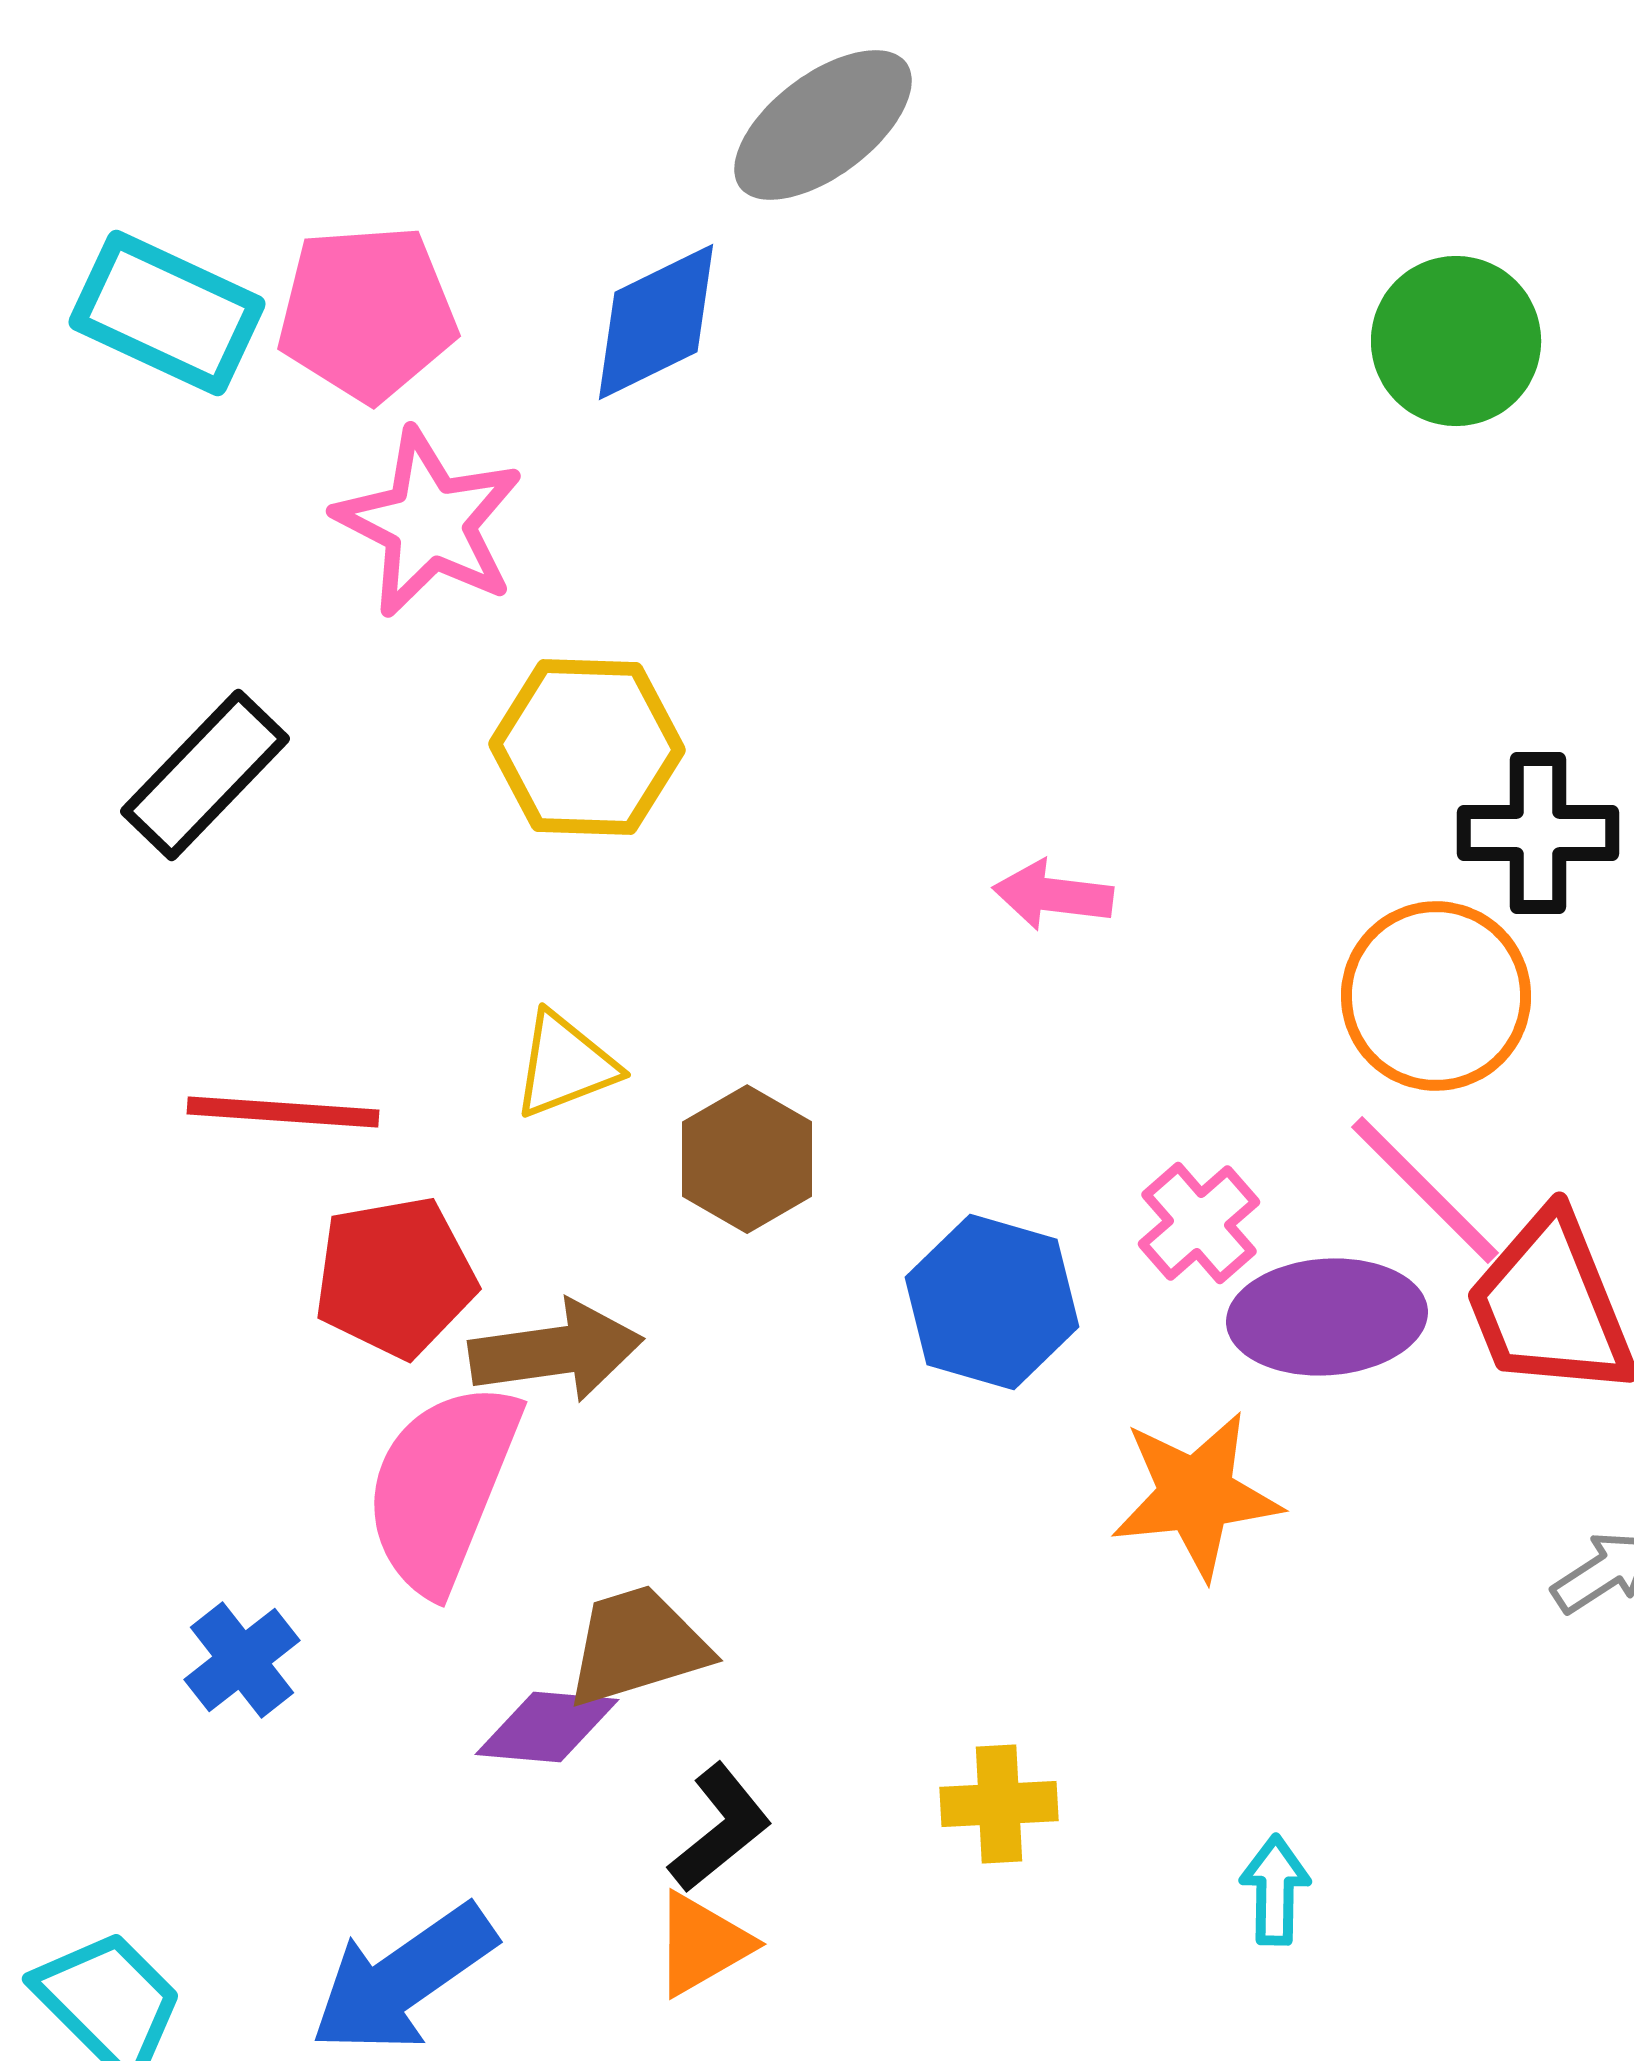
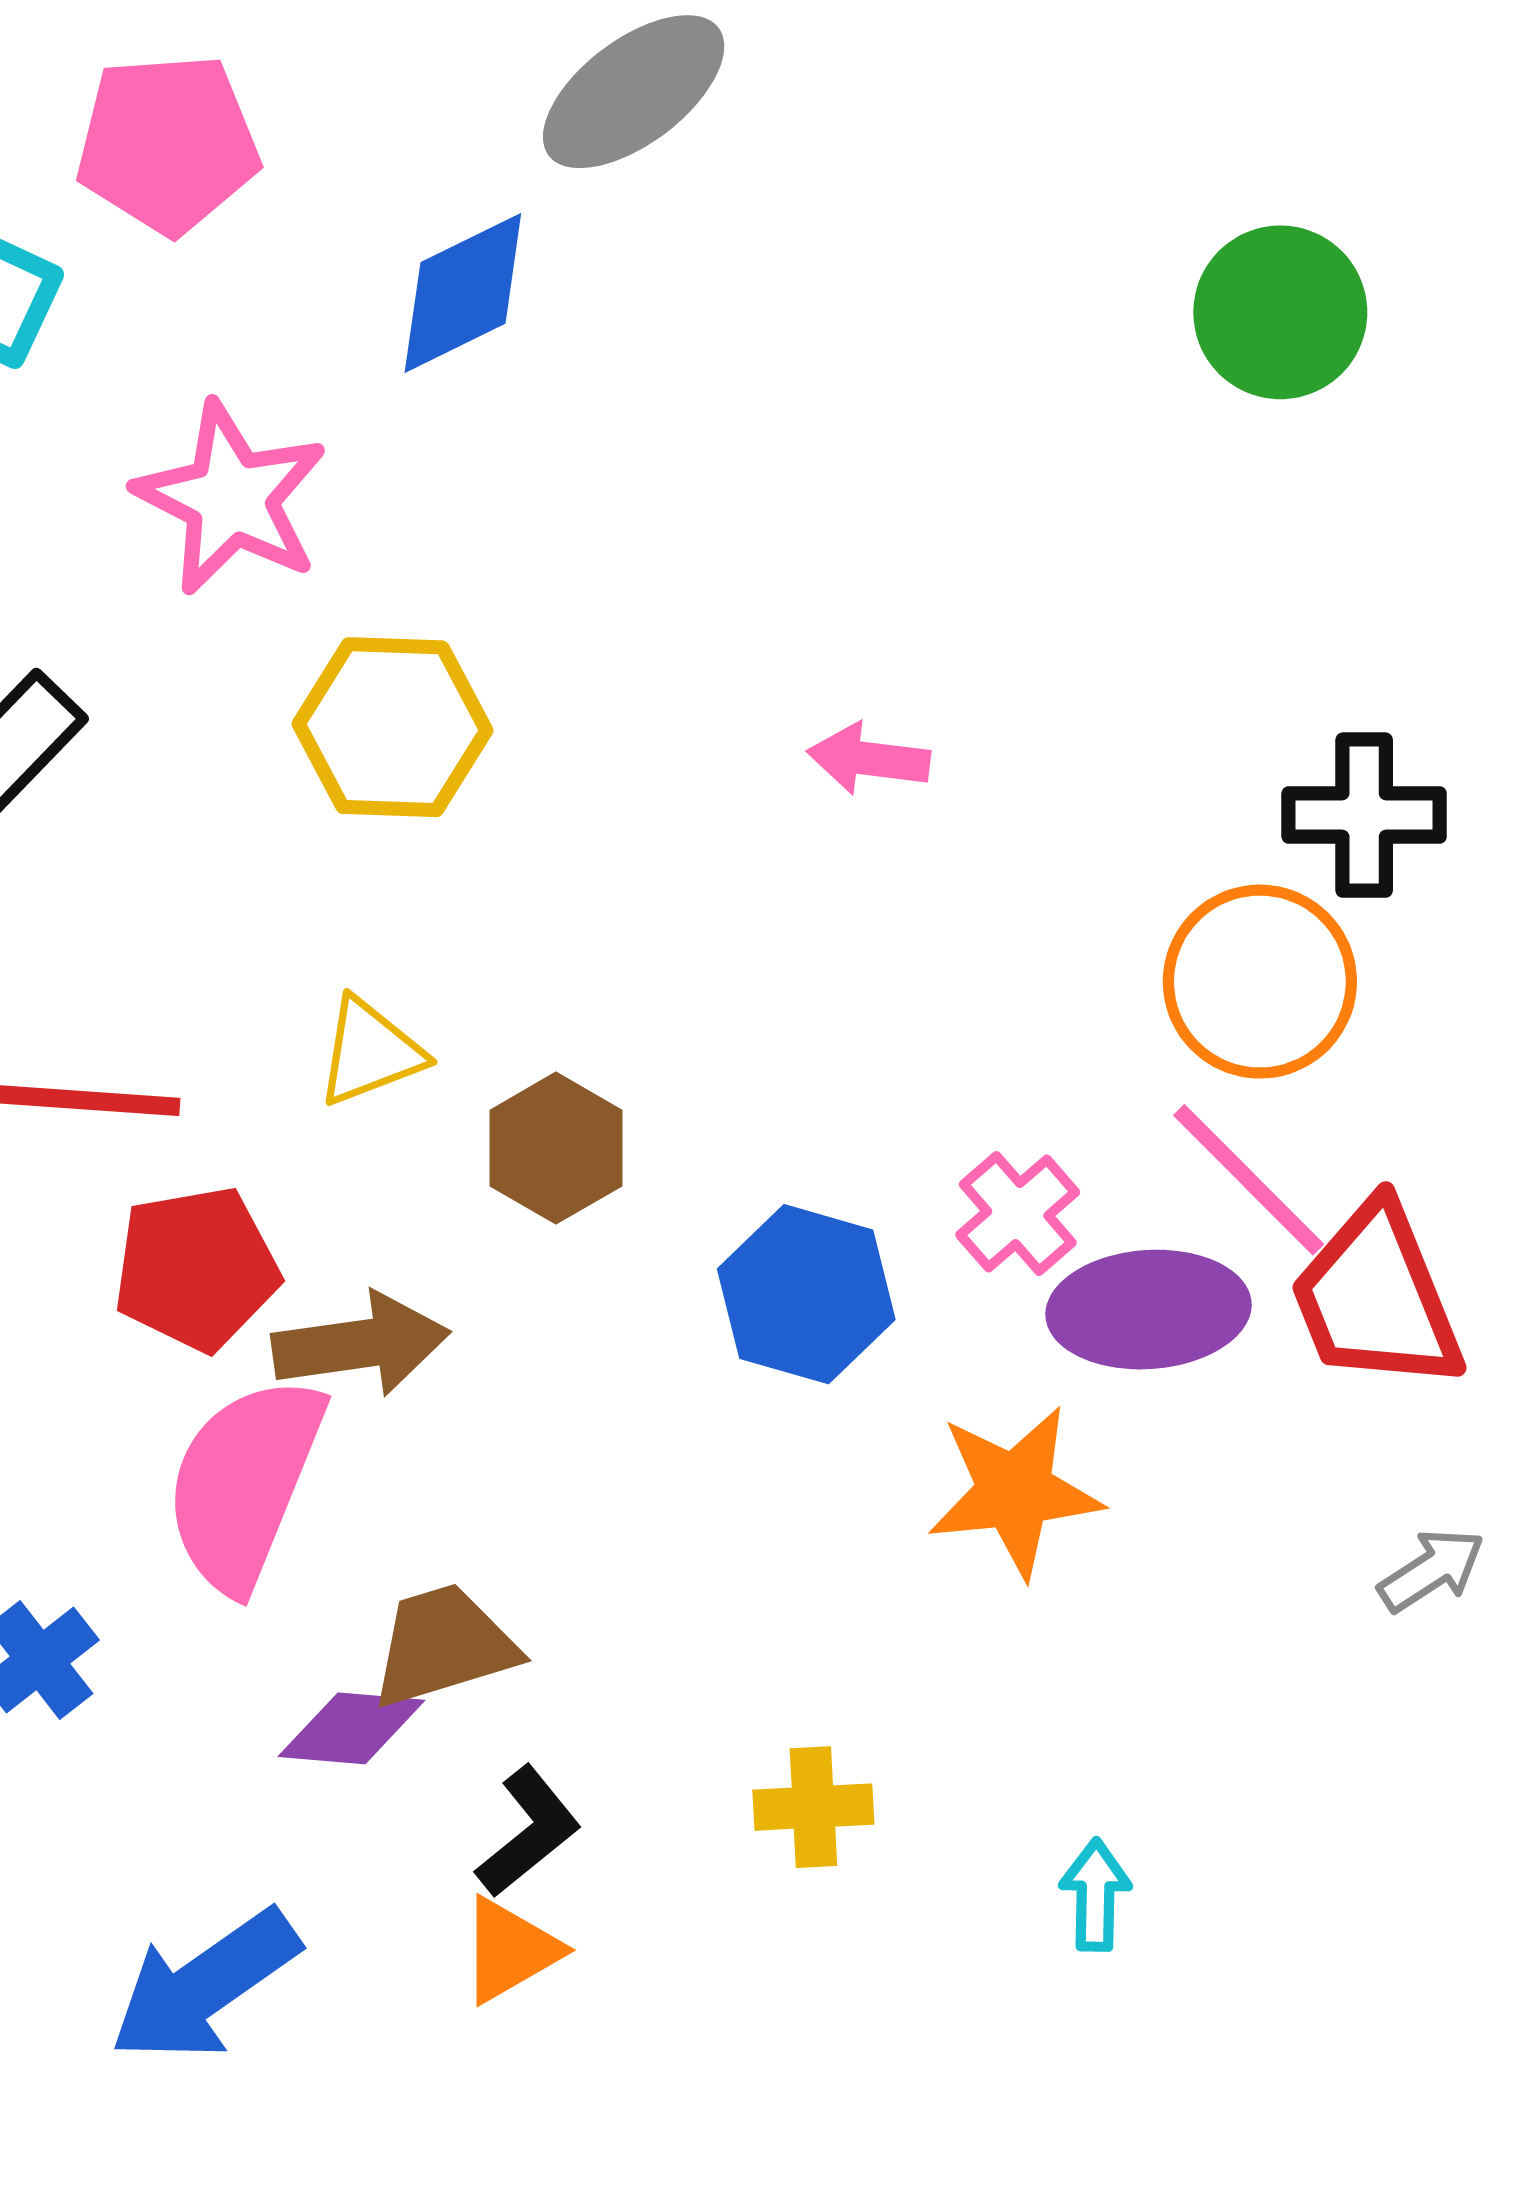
pink pentagon: (367, 313) -> (168, 144), moved
pink arrow: (1053, 895) -> (869, 759), moved

